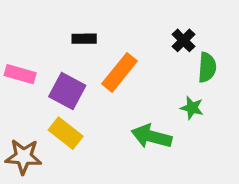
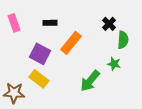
pink rectangle: (20, 74) -> (14, 23), moved, turned 54
green arrow: (151, 136) -> (90, 81), turned -65

